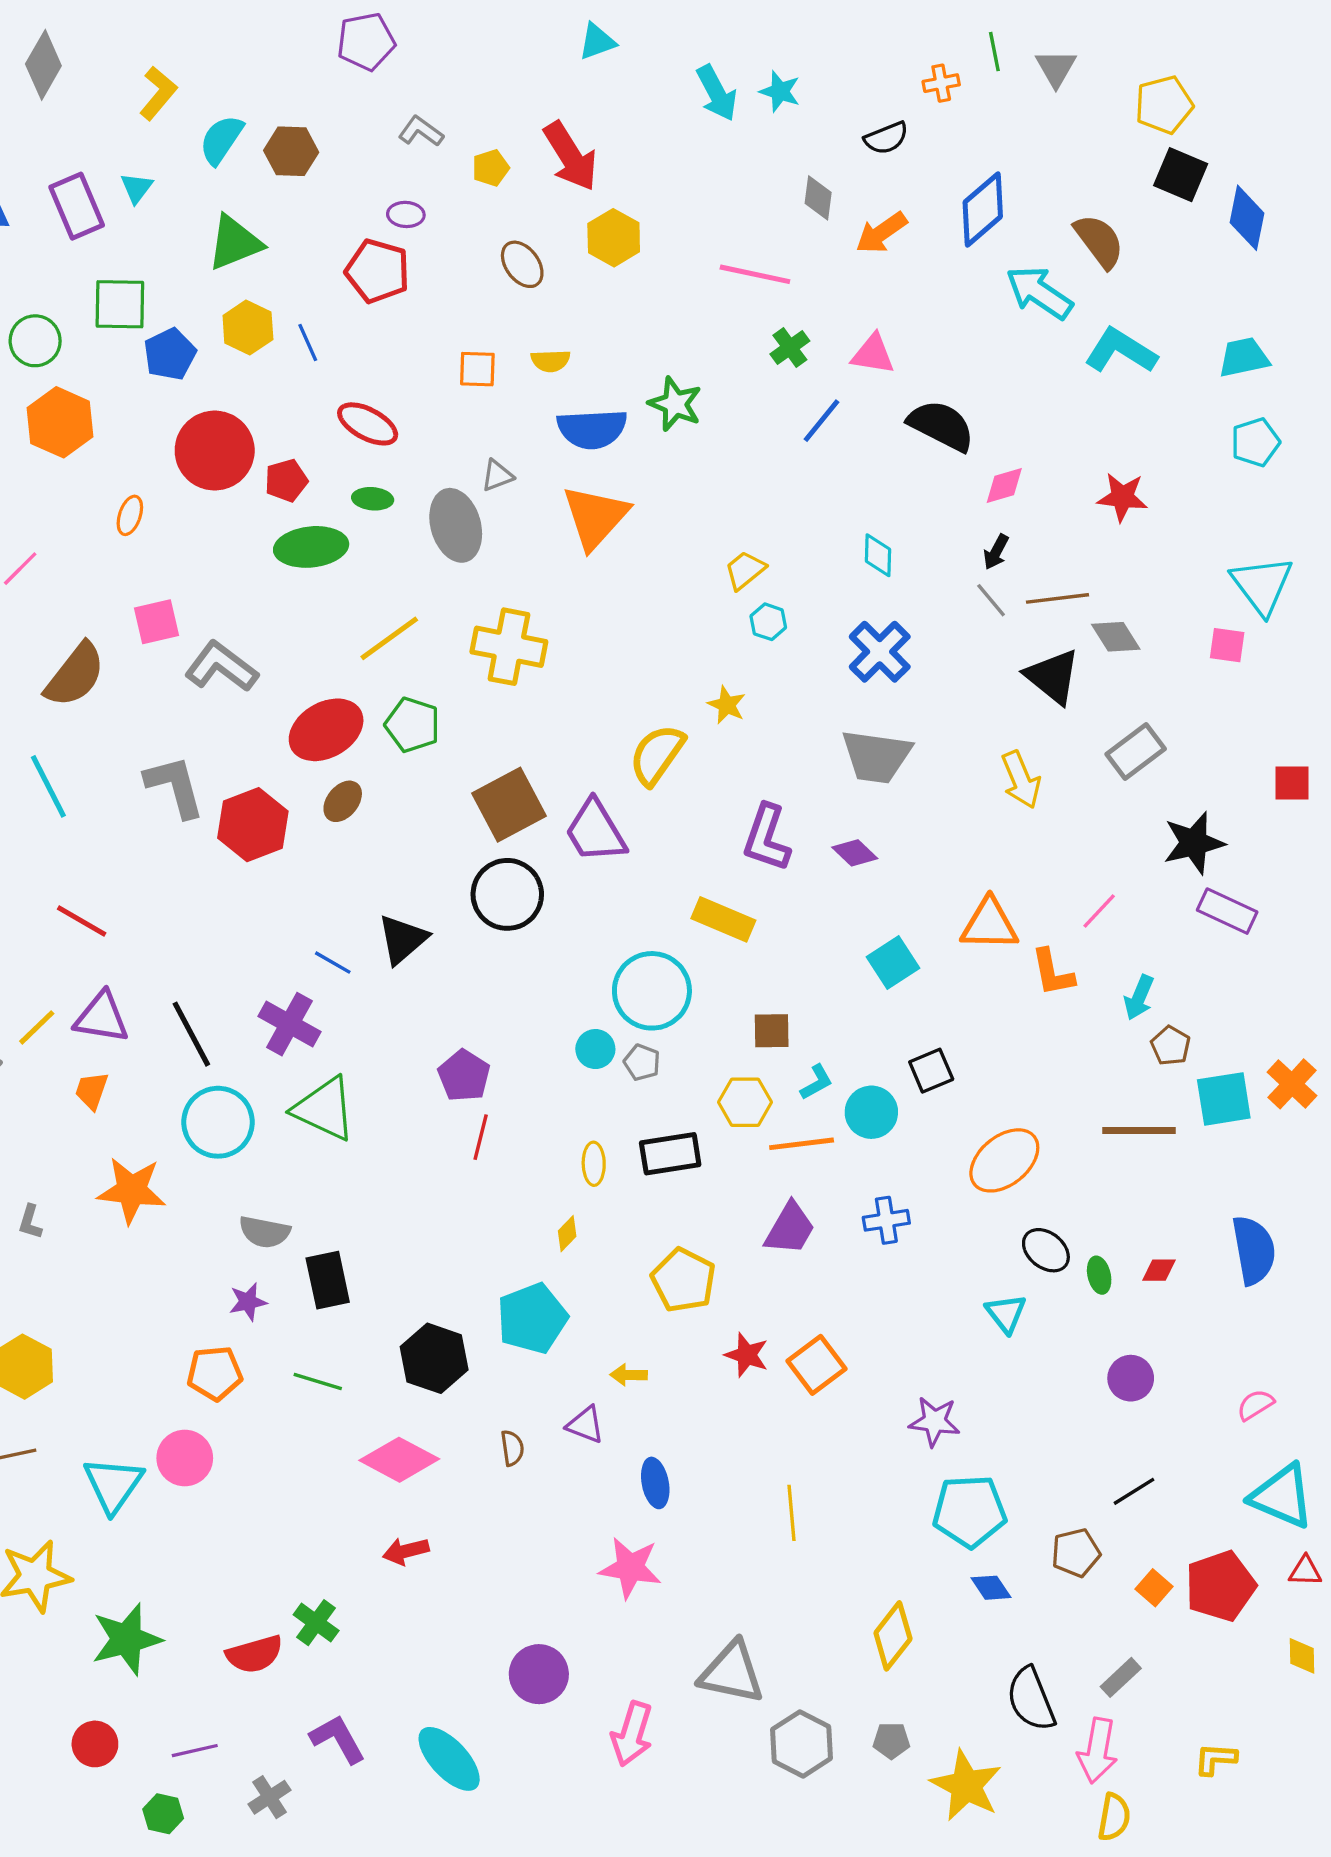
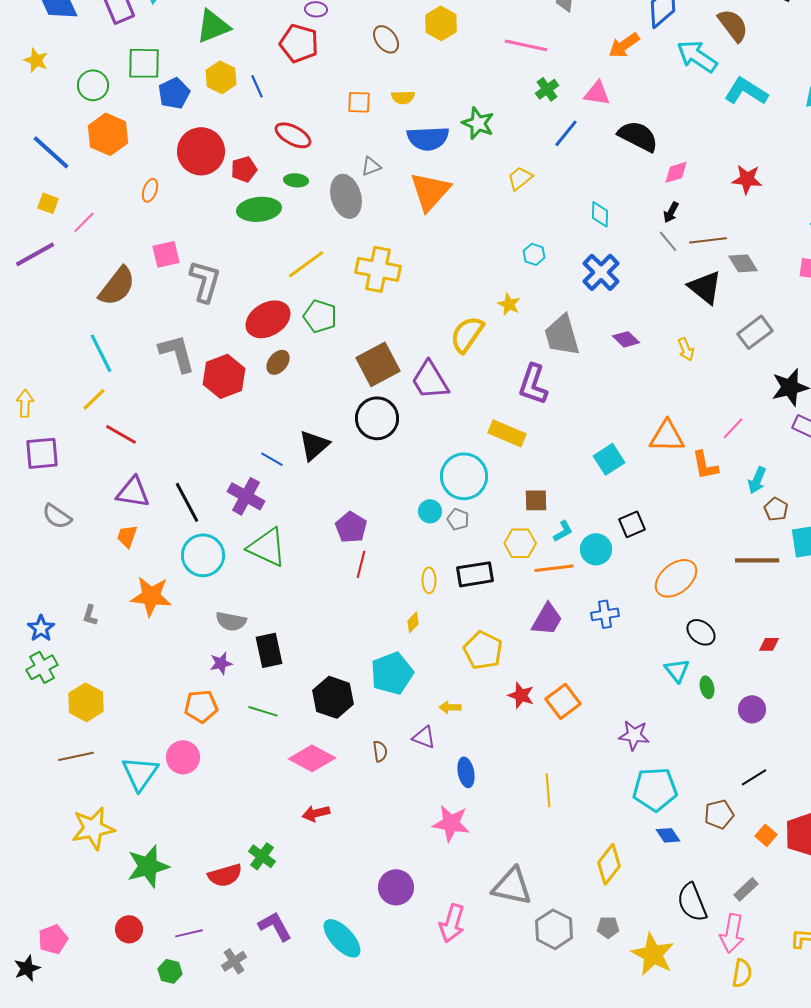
orange arrow: (881, 233) -> (624, 45), moved
yellow trapezoid: (745, 570) -> (520, 178), moved
gray L-shape: (221, 667) -> (205, 281), turned 69
gray trapezoid: (876, 756) -> (562, 335), moved, turned 66
yellow arrow: (1021, 780) -> (686, 349), size x0.7
purple diamond: (855, 853) -> (626, 339), moved
yellow line: (37, 1027) -> (94, 399), moved
green ellipse: (1099, 1275) -> (707, 687), moved

